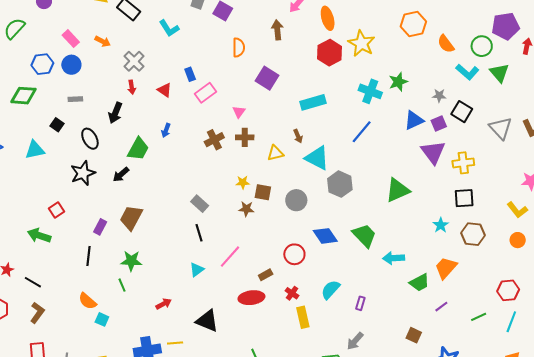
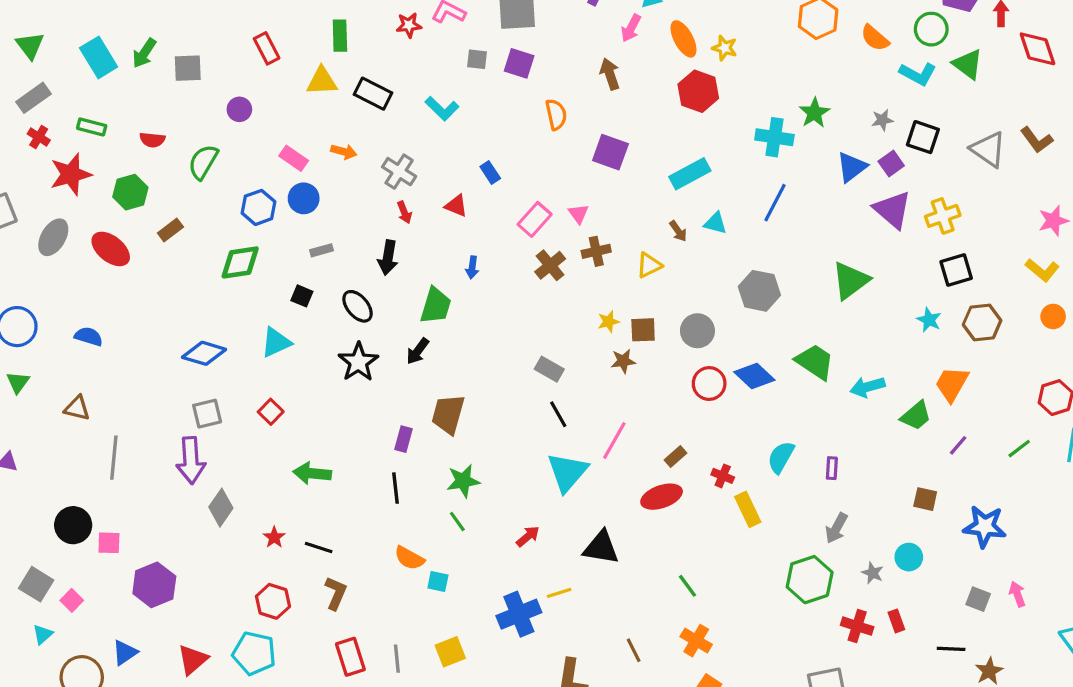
yellow star: (361, 43) -> (725, 48), moved, size x0.6
pink rectangle: (205, 93) -> (535, 219), moved
cyan triangle: (317, 158) -> (715, 223), moved, size x0.6
red square: (56, 210) -> (271, 412), moved
red circle: (294, 254) -> (709, 384), moved
cyan triangle: (197, 270) -> (567, 472), size x1.8

